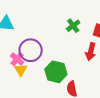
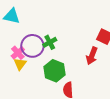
green cross: (73, 26) -> (50, 42), moved

